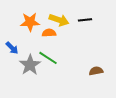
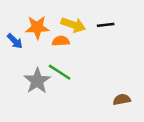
blue arrow: (12, 48) -> (15, 41), moved
brown semicircle: (96, 71) -> (122, 99), moved

